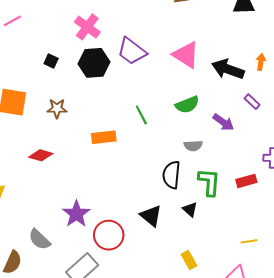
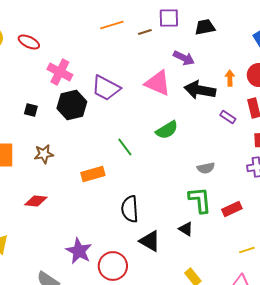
purple arrow: (223, 122) -> (184, 58), moved
gray semicircle: (193, 146) -> (206, 168), moved
black semicircle: (171, 175) -> (130, 209), moved
red rectangle: (246, 181) -> (232, 209), moved

